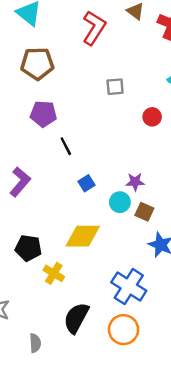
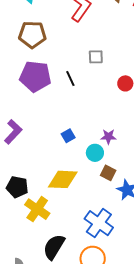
purple pentagon: (43, 114) -> (35, 76), size x1.4
black line: (66, 146) -> (70, 78), moved
brown square: (144, 212) -> (108, 173), moved
yellow cross: (54, 273) -> (37, 209), size x1.4

